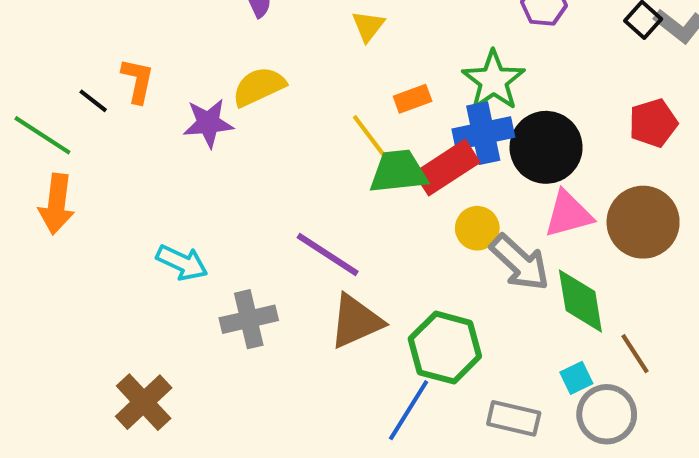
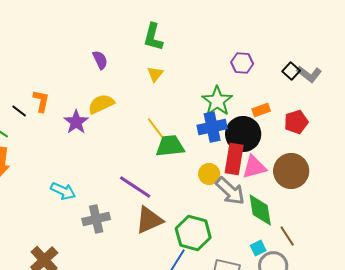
orange rectangle: (413, 99) -> (261, 110), moved
purple star: (208, 123) -> (76, 122), turned -30
red rectangle: (447, 168) -> (234, 159), moved, turned -48

